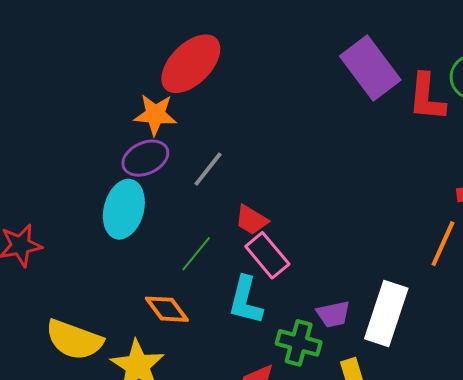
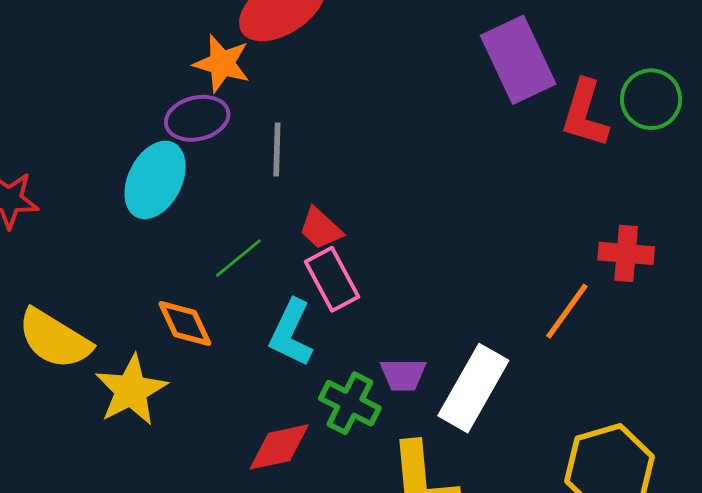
gray line: (208, 169) -> (277, 150), turned -48

